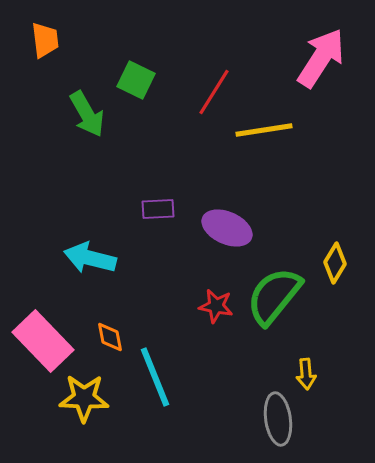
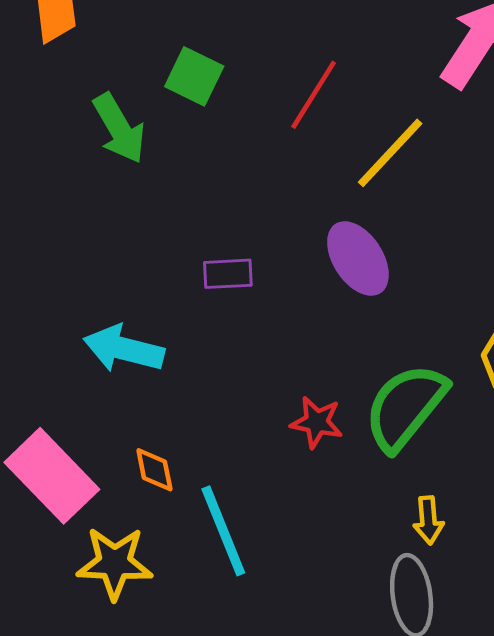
yellow line: (264, 130) -> (390, 153), turned -38
purple ellipse: (227, 228) -> (358, 259), moved, turned 33
yellow arrow: (306, 374) -> (428, 520), moved

